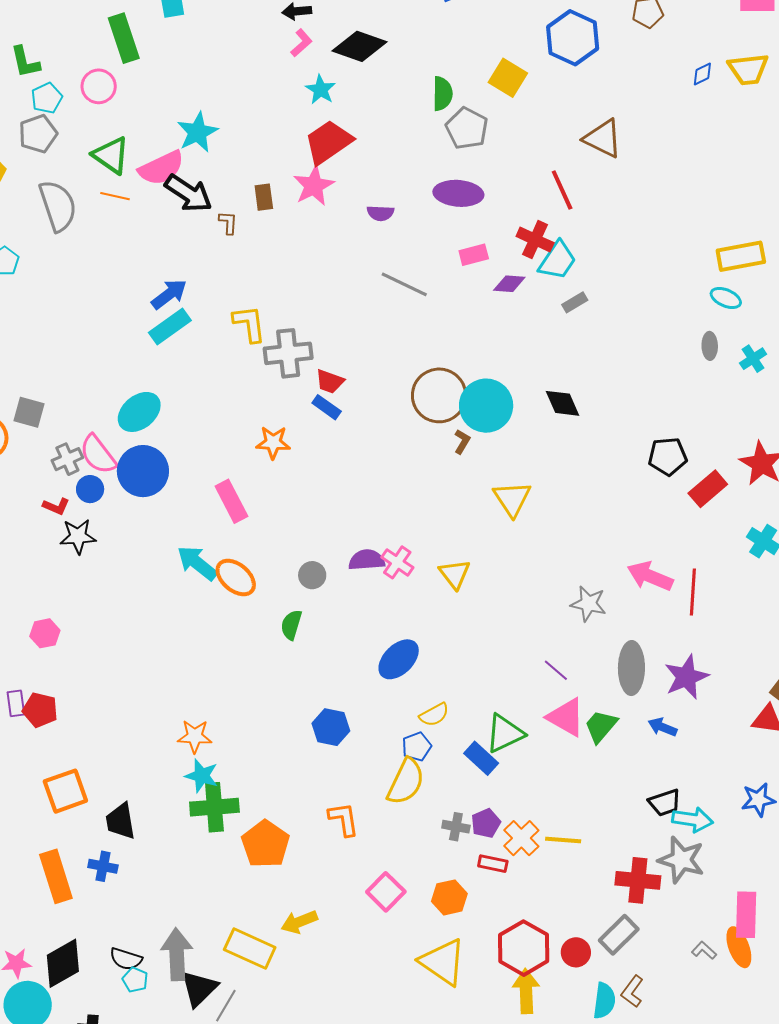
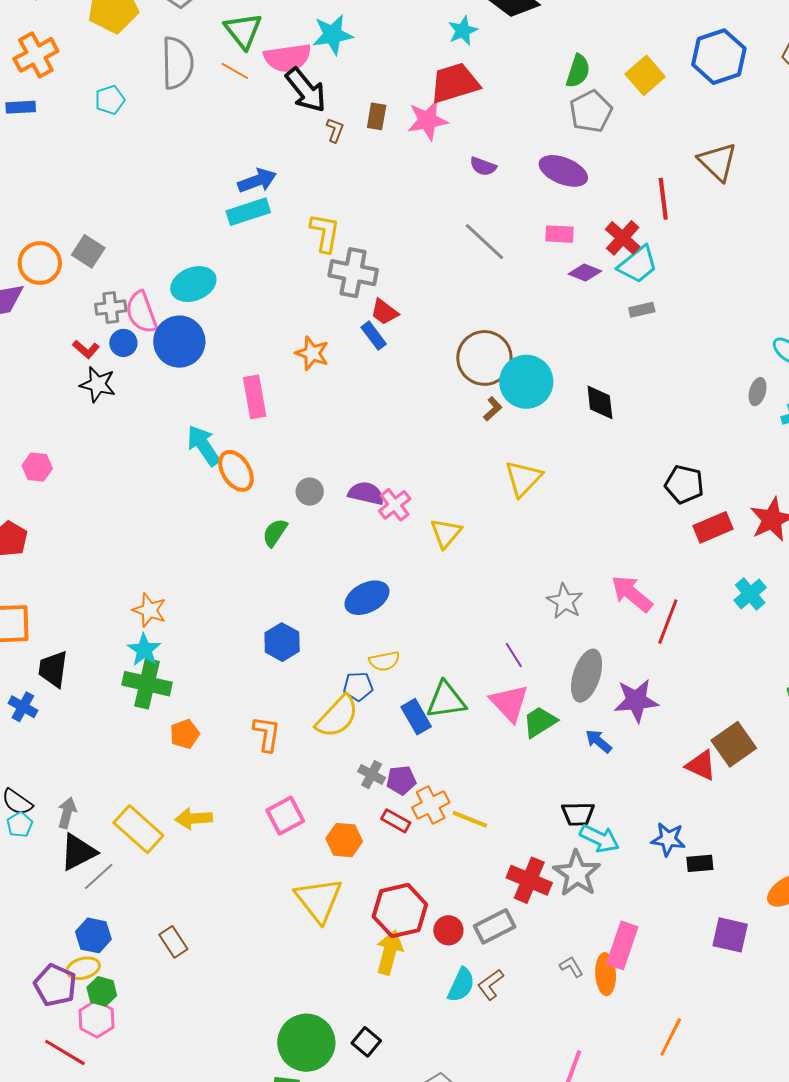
orange pentagon: (265, 844) -> (185, 734), size x0.6
gray arrow: (177, 954) -> (67, 813), size x0.6

